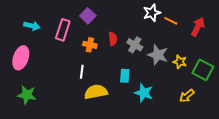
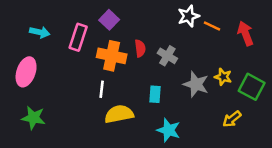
red arrow: (198, 27) -> (245, 33), turned -48
orange cross: (90, 45) -> (112, 56), size x1.6
gray star: (158, 55) -> (196, 84), moved
cyan star: (144, 93) -> (169, 130), moved

